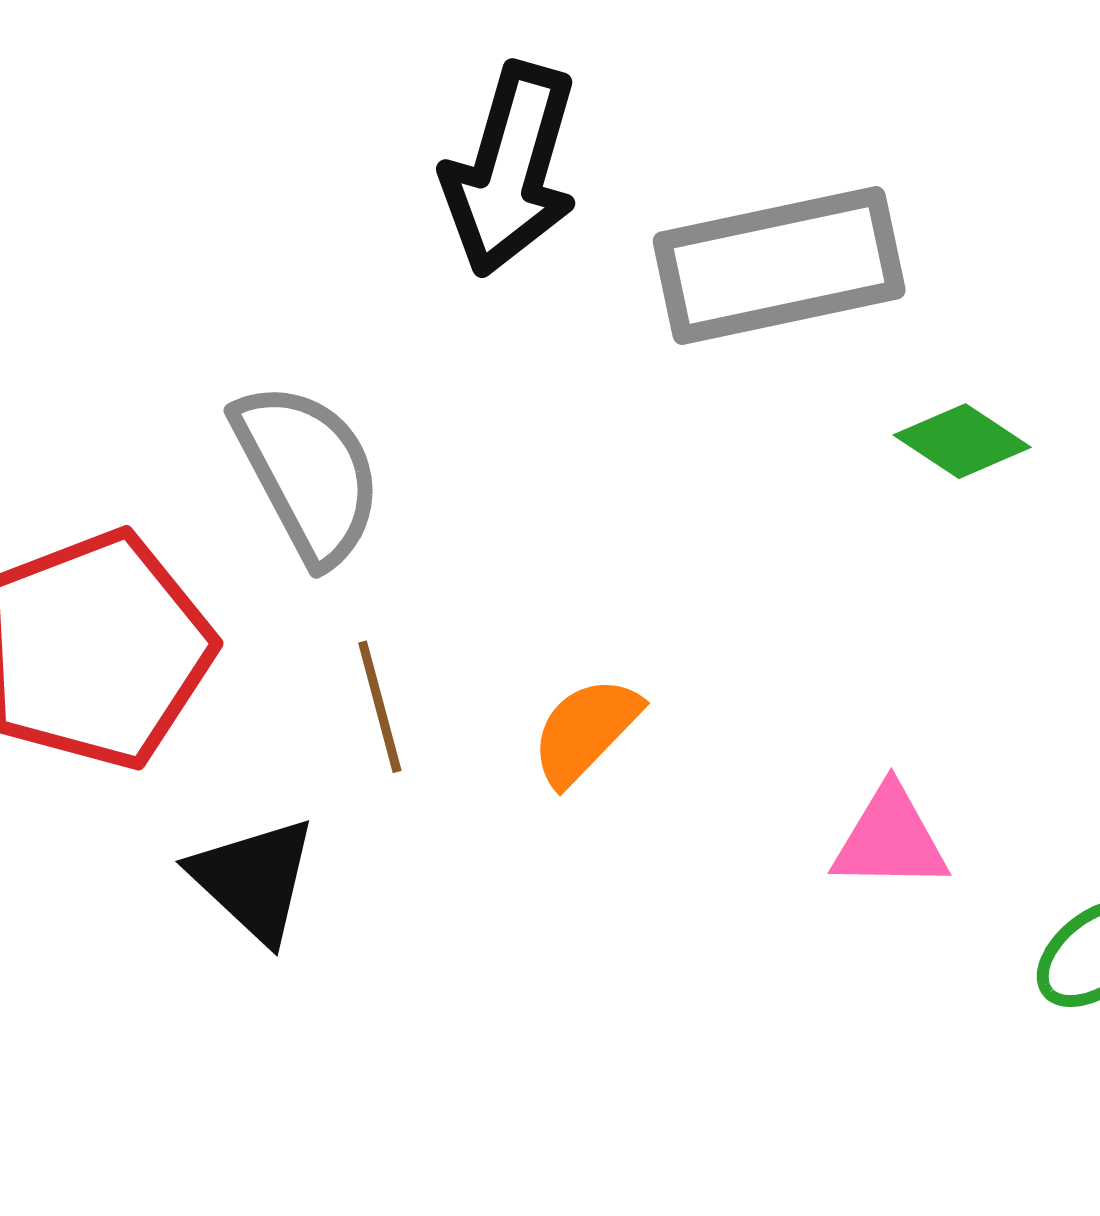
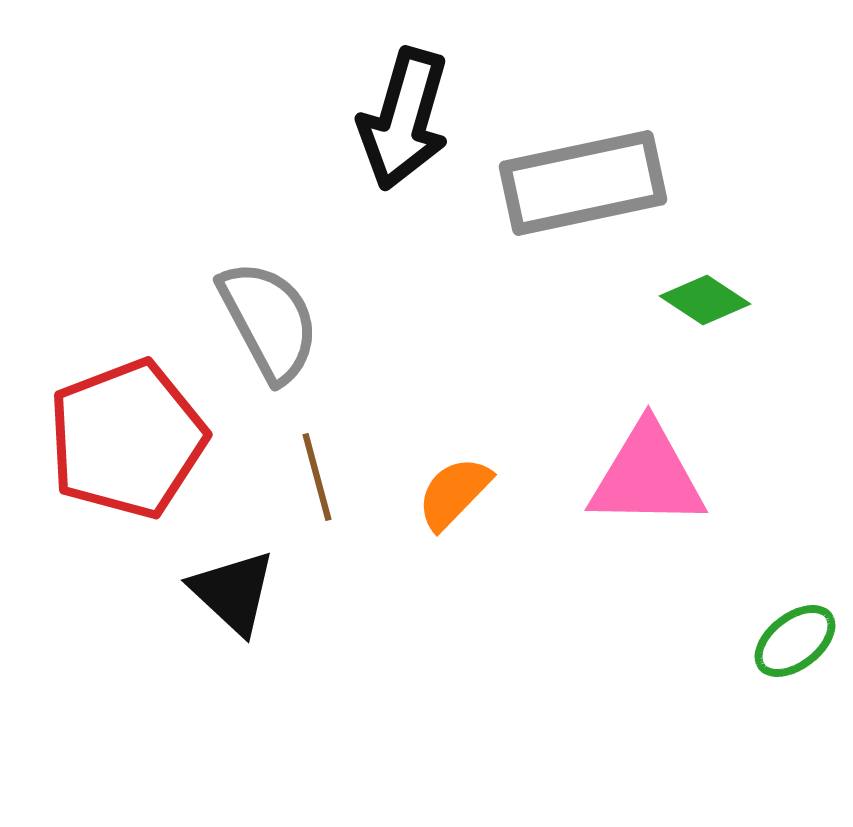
pink triangle: (890, 839) -> (647, 476), moved, size x1.5

